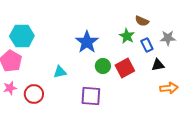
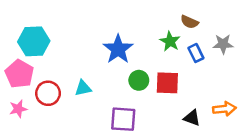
black triangle: (158, 65) -> (192, 118), moved, turned 32
red square: (125, 68) -> (167, 83), turned 30
red circle: (34, 94) -> (48, 93), moved

